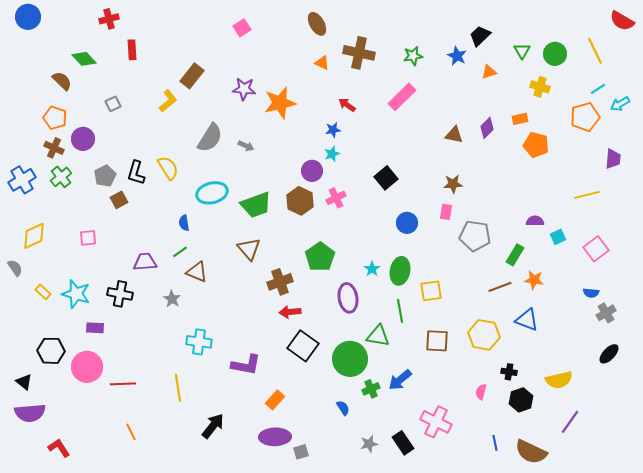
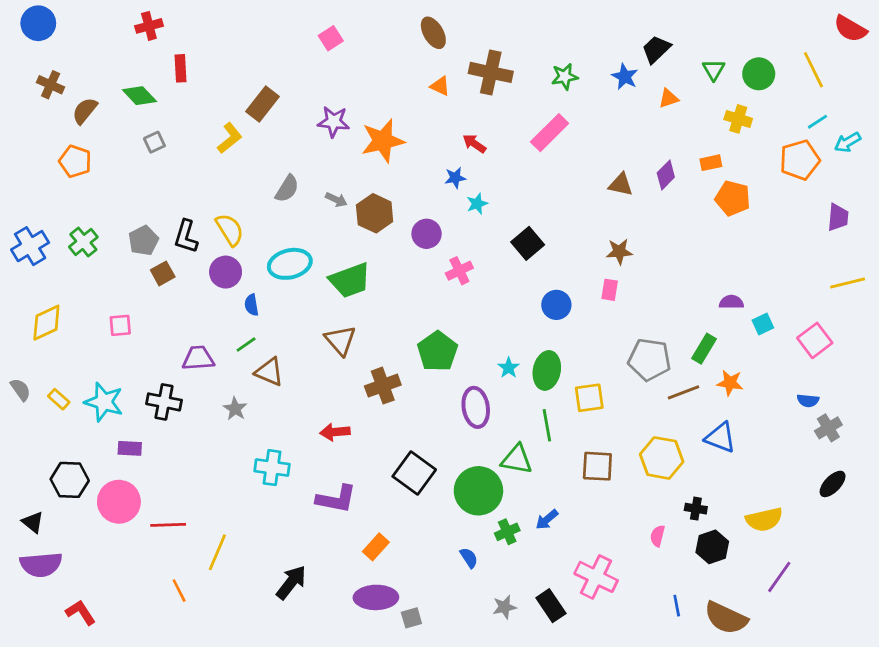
green diamond: (84, 59) -> (139, 96), moved
brown semicircle: (62, 81) -> (85, 111), turned -95
gray semicircle: (210, 138) -> (287, 189), size x0.7
purple circle: (83, 139) -> (226, 272), moved
brown cross: (54, 148) -> (51, 85), moved
cyan star: (332, 154) -> (477, 204), moved
yellow line: (587, 195) -> (848, 283), moved
brown hexagon: (300, 201) -> (375, 213), moved
gray pentagon: (475, 236) -> (649, 360), moved
gray semicircle: (15, 268) -> (20, 390), moved
red arrow: (290, 312) -> (335, 432), moved
blue arrow: (400, 380) -> (547, 520), size x0.7
yellow line: (178, 388) -> (217, 552), moved, turned 32

